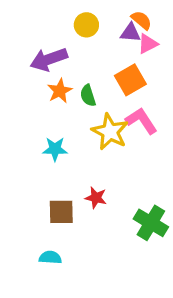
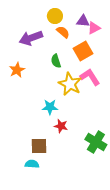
orange semicircle: (141, 20) -> (63, 32), moved
orange star: (60, 91) -> (17, 70), moved
cyan star: (55, 149) -> (50, 107), moved
brown square: (61, 212) -> (39, 146), moved

